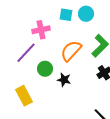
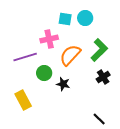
pink cross: (41, 30) -> (49, 39), moved
purple line: (26, 53) -> (25, 57), turned 30

